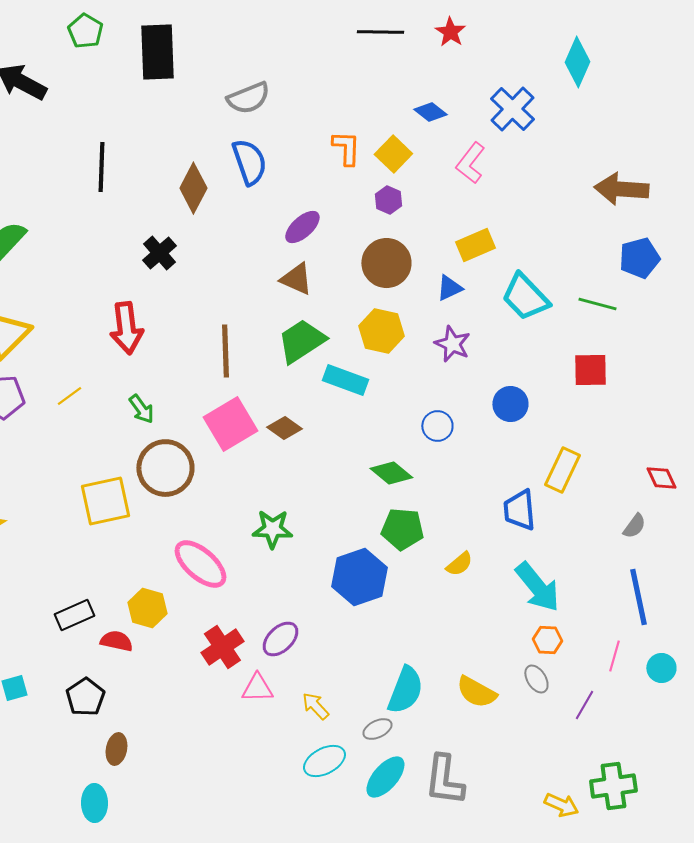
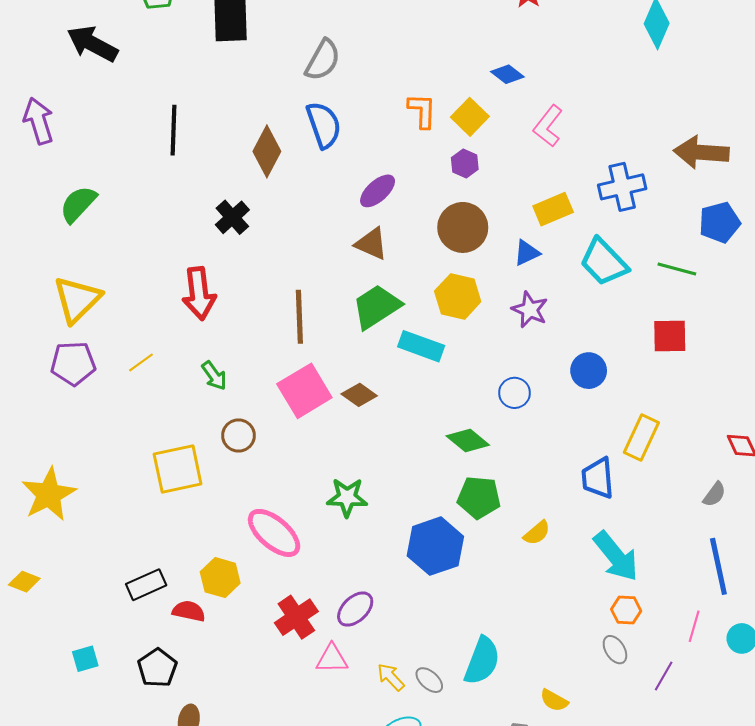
gray semicircle: (248, 98) -> (323, 60), turned -39
blue cross: (512, 109) -> (622, 187), moved, turned 33
brown circle: (165, 468) -> (238, 435), size x0.6
yellow semicircle: (476, 692) -> (554, 700), moved, size x0.7
gray ellipse: (377, 729) -> (429, 680), moved, turned 68

